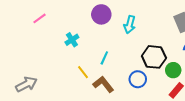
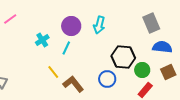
purple circle: (101, 14) -> (71, 26), moved
cyan line: (104, 58) -> (66, 48), moved

